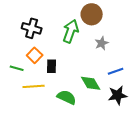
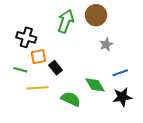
black cross: (32, 28) -> (26, 37), moved
green arrow: (71, 31) -> (66, 21), moved
orange square: (35, 55) -> (38, 57), turned 35
black rectangle: (52, 66) -> (56, 68), turned -40

